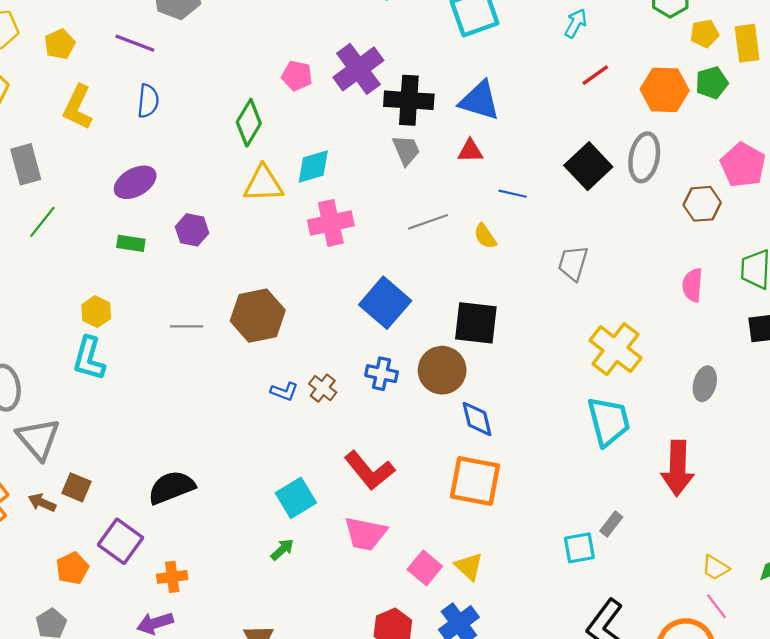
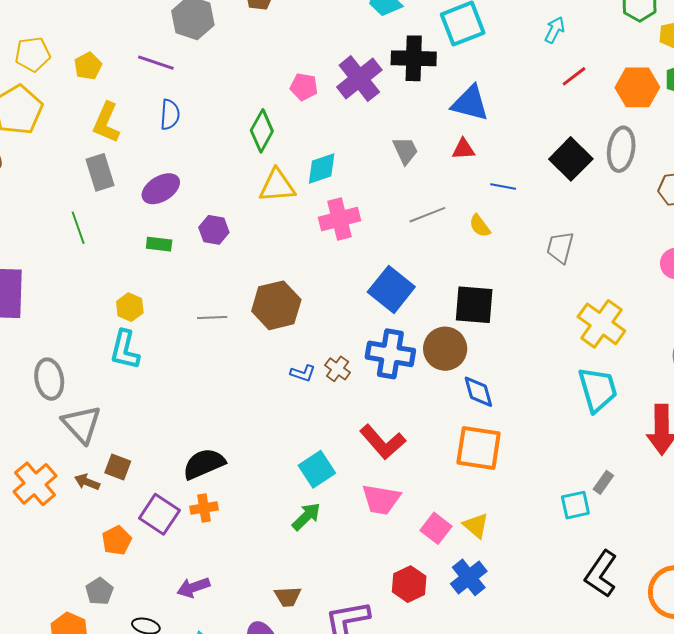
black cross: (409, 100) -> (414, 58), moved
gray rectangle: (26, 164) -> (100, 172), moved
green line: (42, 222) -> (78, 228), turned -56
blue cross: (382, 374) -> (390, 354), size x1.6
green arrow: (282, 550) -> (306, 516), size x1.4
orange cross: (172, 577) -> (204, 508), moved

